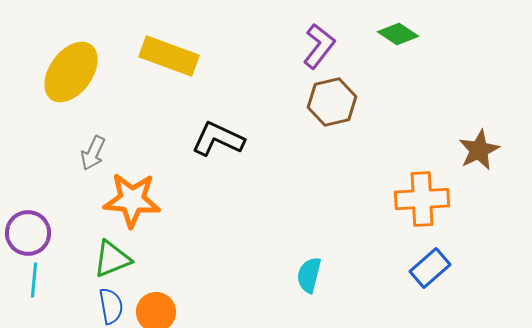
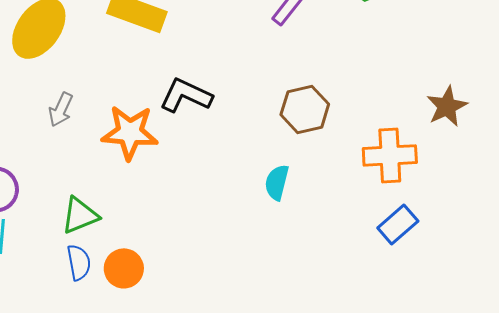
brown hexagon: (332, 102) -> (305, 109), moved
orange star: (132, 200) -> (130, 132), moved
cyan semicircle: (309, 275) -> (277, 182), moved

